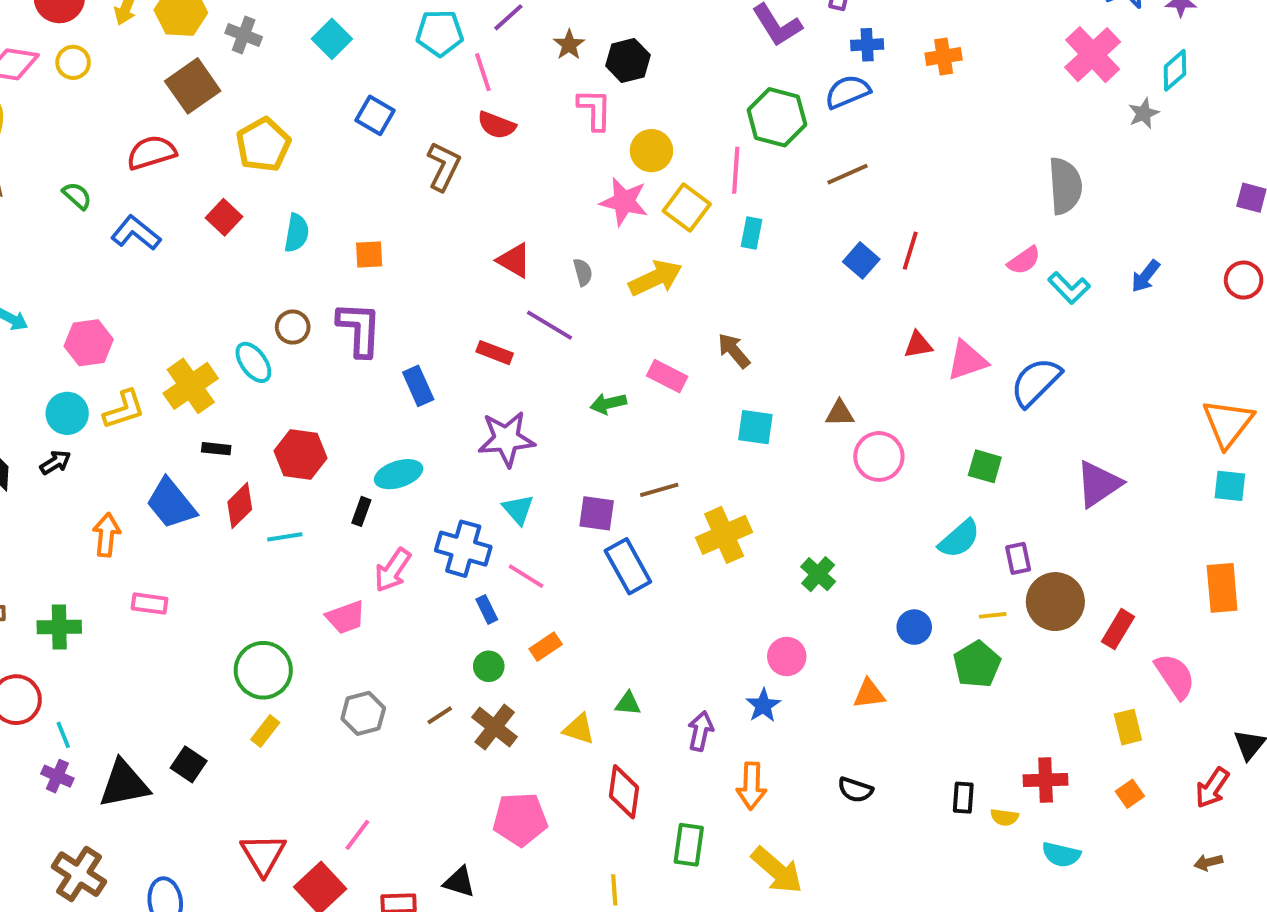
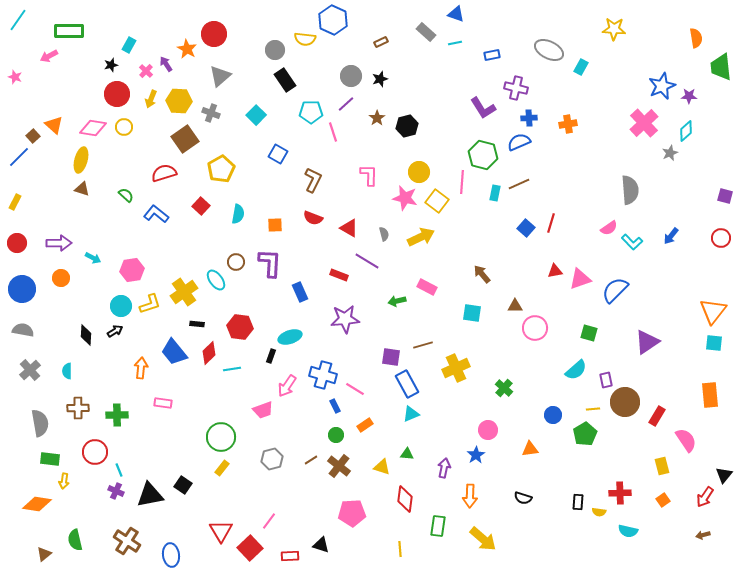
pink L-shape: (595, 109) -> (369, 175), moved
red semicircle: (497, 125) -> (313, 218), moved
cyan rectangle: (751, 233) -> (495, 193), moved
brown arrow: (734, 351) -> (482, 274), moved
cyan triangle: (518, 509) -> (411, 414), moved, turned 48

